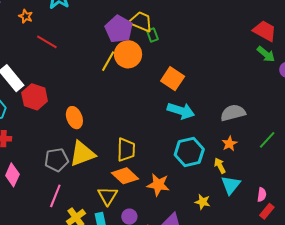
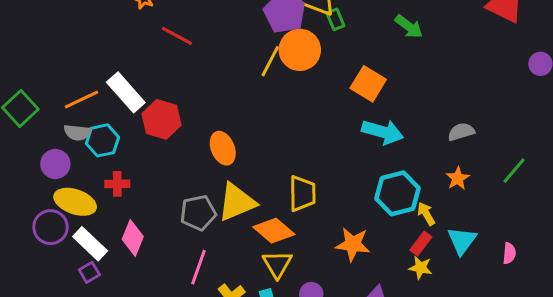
green arrow: (266, 54) -> (409, 27), moved
gray semicircle: (233, 113) -> (461, 132), size x0.7
yellow arrow: (220, 166) -> (426, 214), moved
orange diamond: (125, 176) -> (274, 231), moved
red rectangle: (267, 211) -> (421, 243), moved

